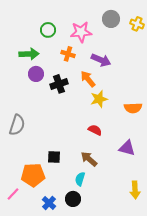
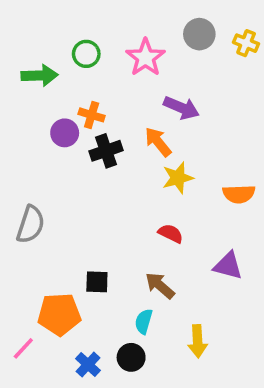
pink star: (81, 32) -> (145, 57), turned -30
green arrow: (29, 54) -> (40, 75), moved
orange cross: (68, 54) -> (92, 115), moved
yellow arrow: (135, 190) -> (198, 341), moved

